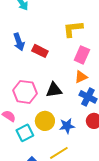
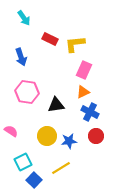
red rectangle: (40, 51) -> (50, 39), moved
pink hexagon: (25, 92) -> (27, 92), moved
cyan square: (25, 133) -> (23, 162), moved

